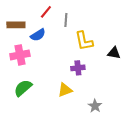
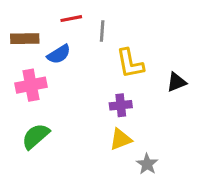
red line: (46, 12) -> (71, 19), turned 40
black triangle: (114, 53) -> (176, 82), turned -32
yellow triangle: (65, 90) -> (121, 139), moved

